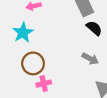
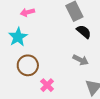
pink cross: (44, 84) -> (47, 85), moved, turned -32

